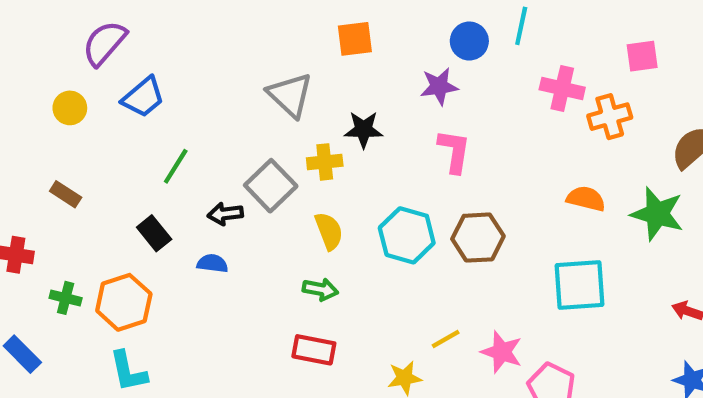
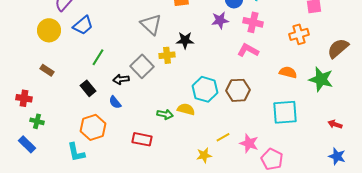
pink cross: (562, 89) -> (253, 22), moved
yellow circle: (70, 108) -> (49, 30), size x1.5
pink L-shape: (454, 151) -> (248, 50), moved, turned -70
yellow semicircle: (329, 231) -> (186, 109), moved, turned -54
blue semicircle: (212, 263) -> (115, 102), turned -136
green cross: (66, 298) -> (37, 121), moved
orange hexagon: (124, 302) -> (93, 127), moved
red rectangle: (314, 350) -> (142, 139), moved

